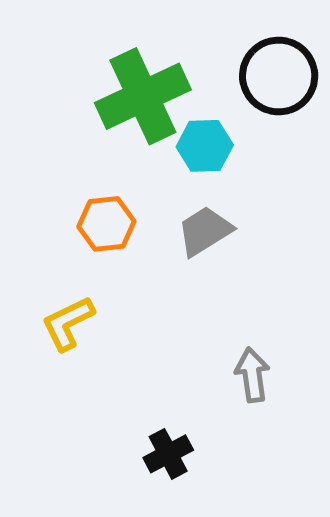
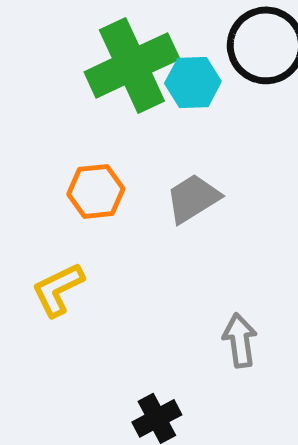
cyan hexagon: (205, 146) -> (193, 82), moved

